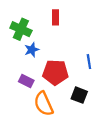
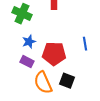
blue star: (32, 50) -> (29, 42), moved
black square: (79, 95) -> (67, 81), moved

